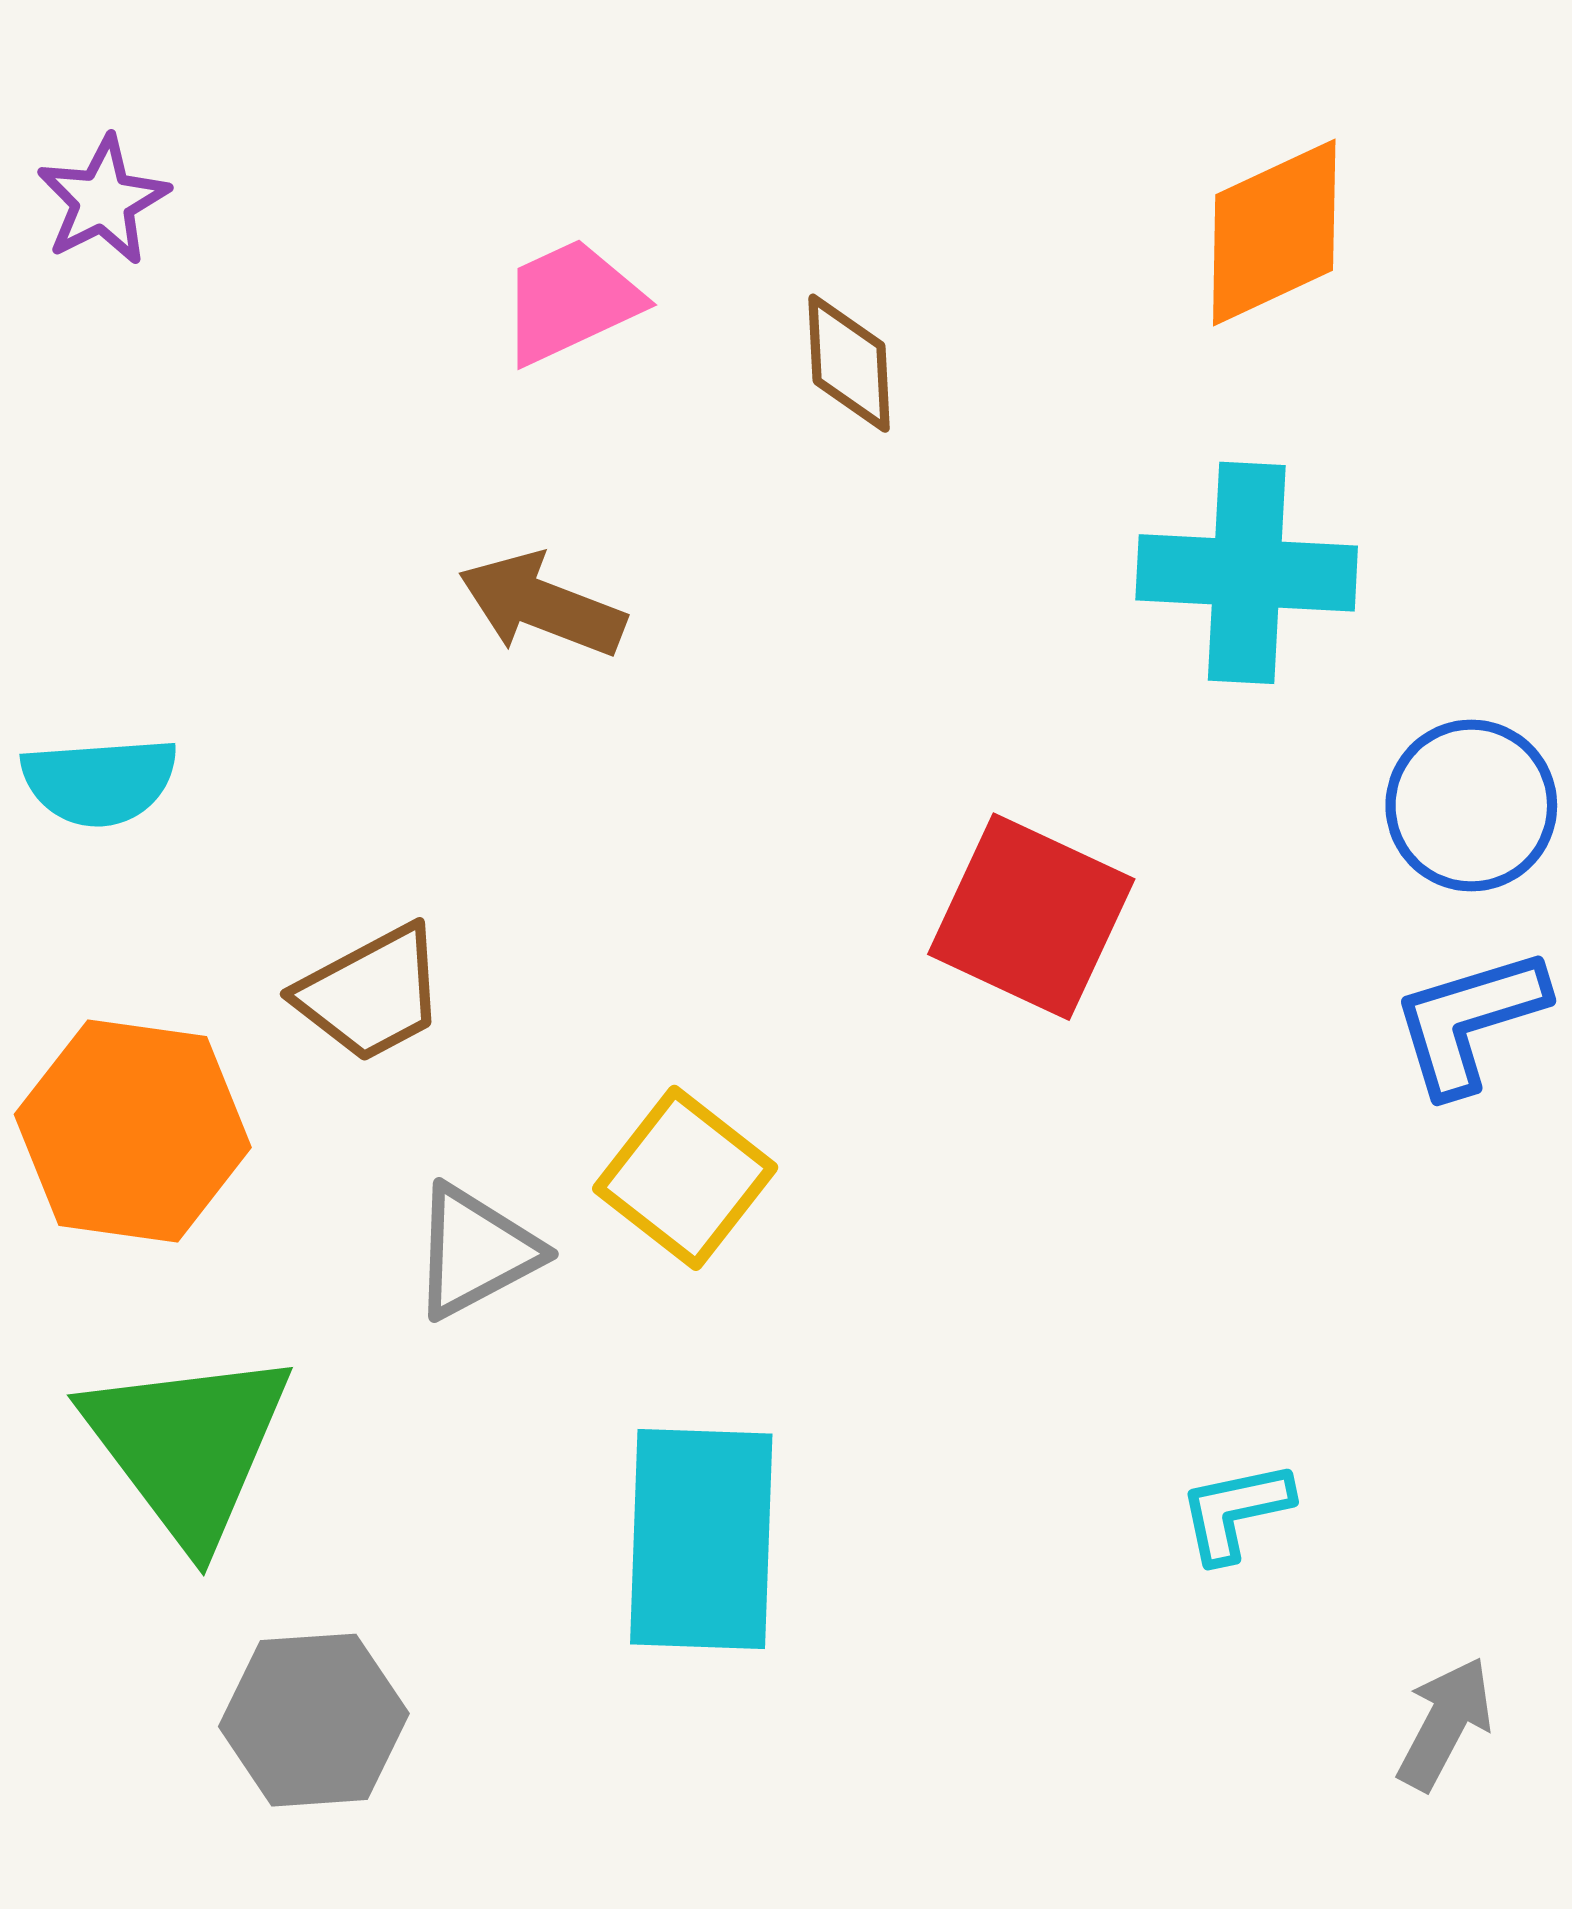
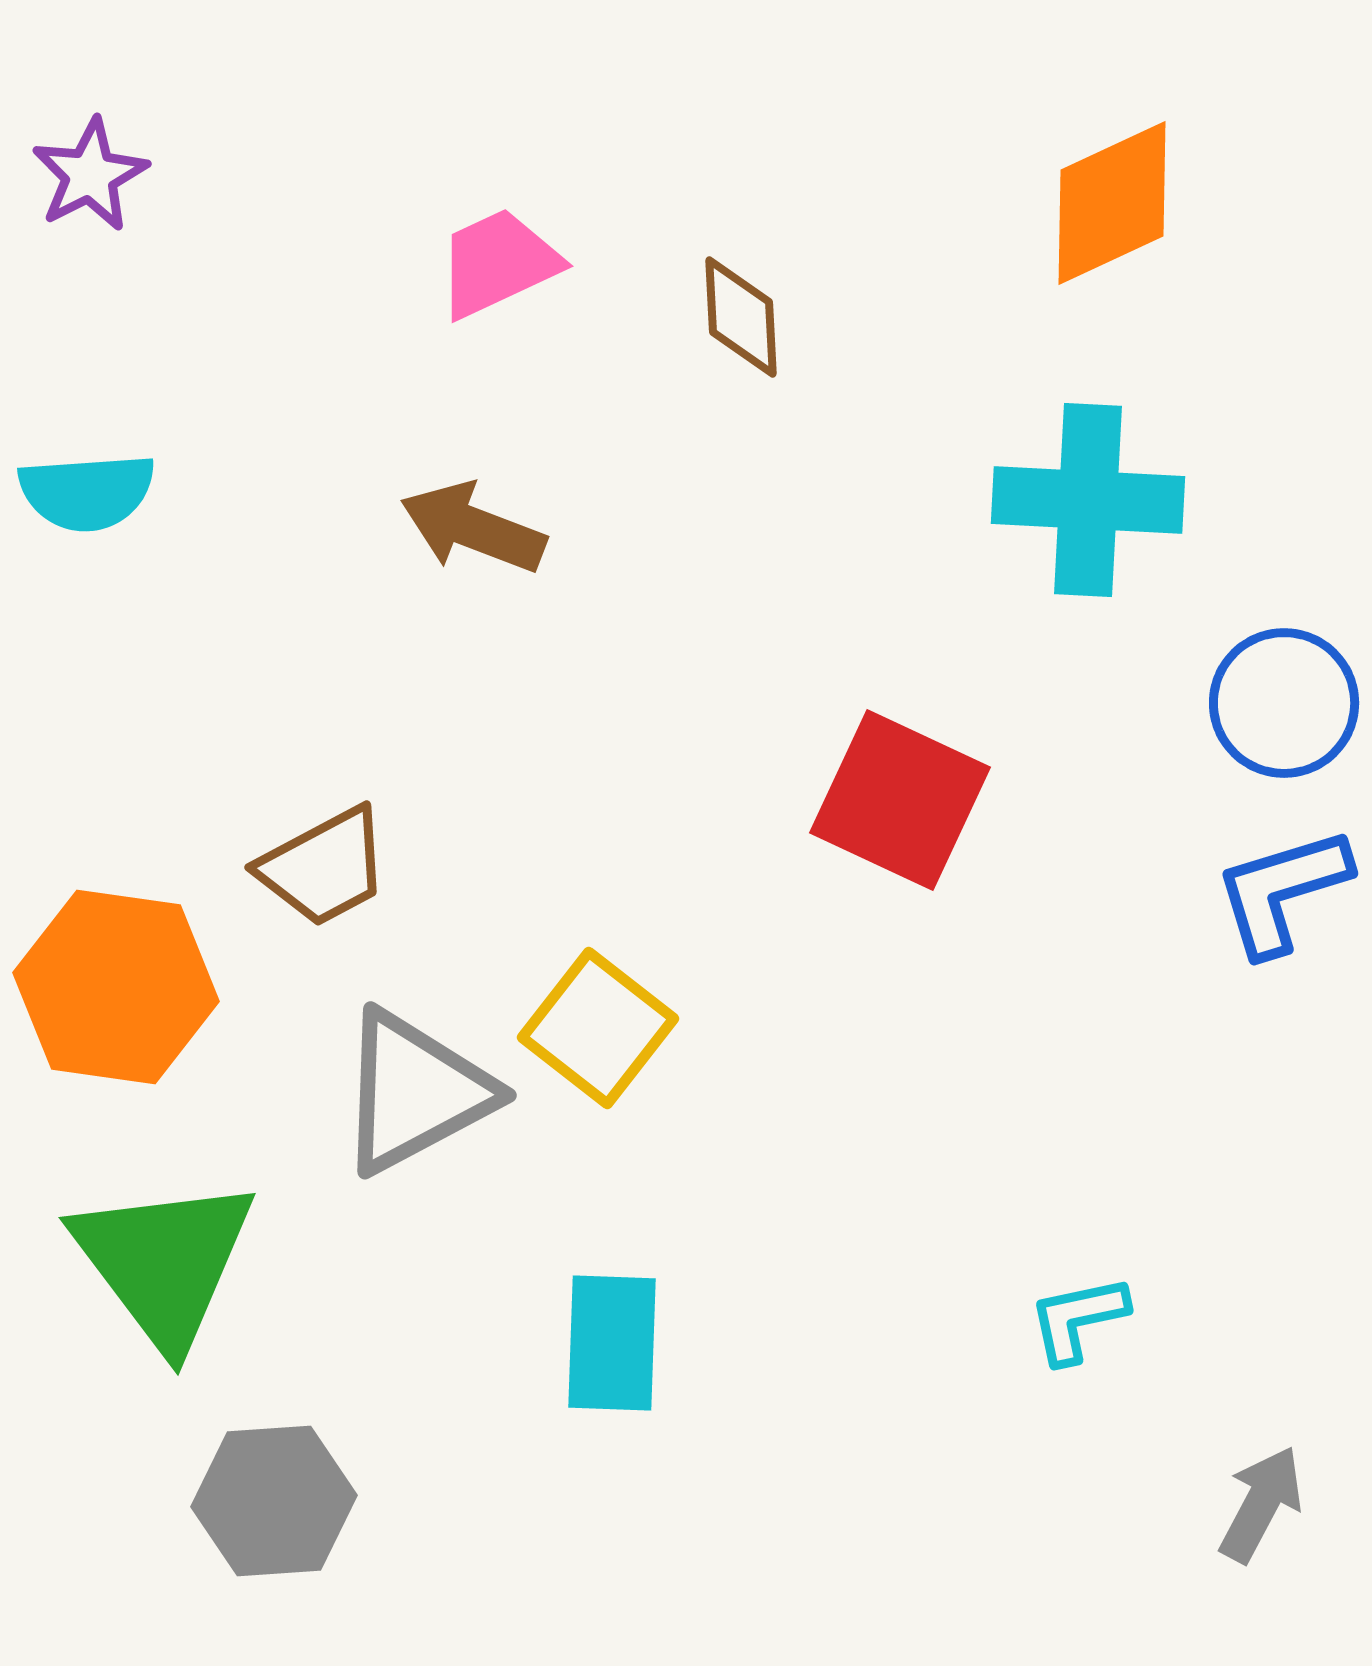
cyan semicircle: (100, 781) -> (87, 492), moved
gray triangle: (475, 1251) -> (415, 1092), size x1.4
cyan rectangle: (701, 1539) -> (612, 1343), size x0.7

